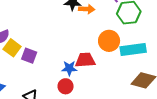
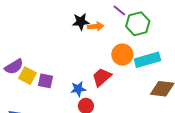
red trapezoid: (85, 60) -> (102, 77), turned -30
blue star: (69, 68) -> (78, 89), moved

